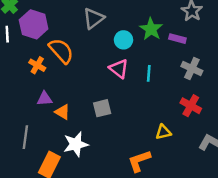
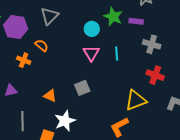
gray triangle: (93, 18) -> (49, 16), moved
orange semicircle: (61, 51) -> (42, 45), size x0.6
pink triangle: (119, 69) -> (91, 53), turned 30
purple triangle: (44, 99) -> (11, 90), moved
yellow triangle: (163, 132) -> (136, 100), size x1.6

